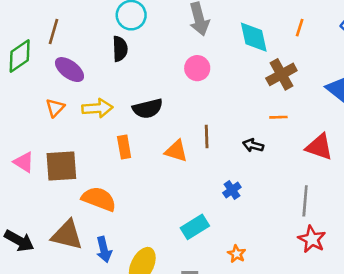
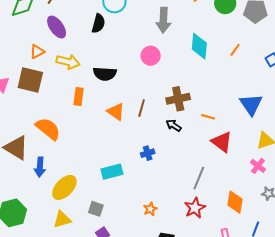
brown cross: (281, 74) -> (178, 99), moved
orange line: (278, 117) -> (208, 117), moved
brown square: (61, 166) -> (30, 80), moved
orange star: (237, 254) -> (150, 209), moved

